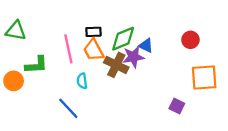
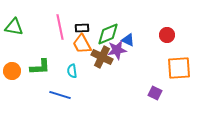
pink line: (68, 49) -> (60, 27), moved
green L-shape: (36, 65) -> (40, 67), moved
blue line: (68, 108) -> (60, 95), turned -30

